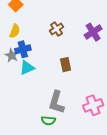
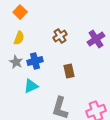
blue cross: (23, 49) -> (35, 61), moved
cyan triangle: (27, 68) -> (31, 86), moved

